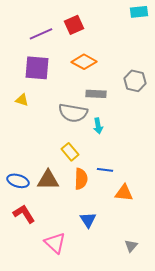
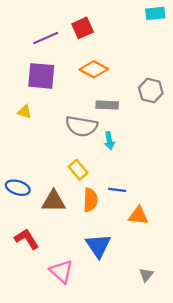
blue ellipse: (18, 181) -> (18, 188), moved
blue triangle: (88, 220) -> (98, 246), size x1.4

